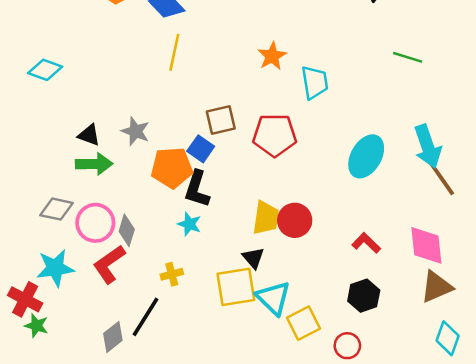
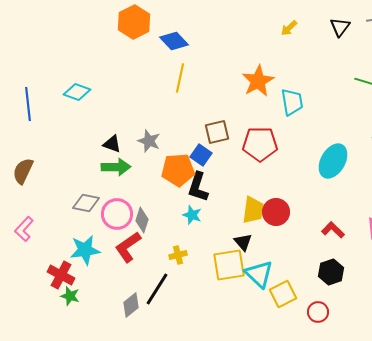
orange star: (272, 56) -> (258, 81), size x1.4

